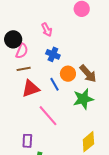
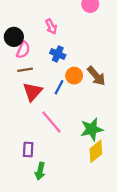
blue line: (54, 84) -> (59, 87), turned 56
red triangle: (31, 89) -> (33, 92), turned -30
green star: (83, 99) -> (92, 129), moved

